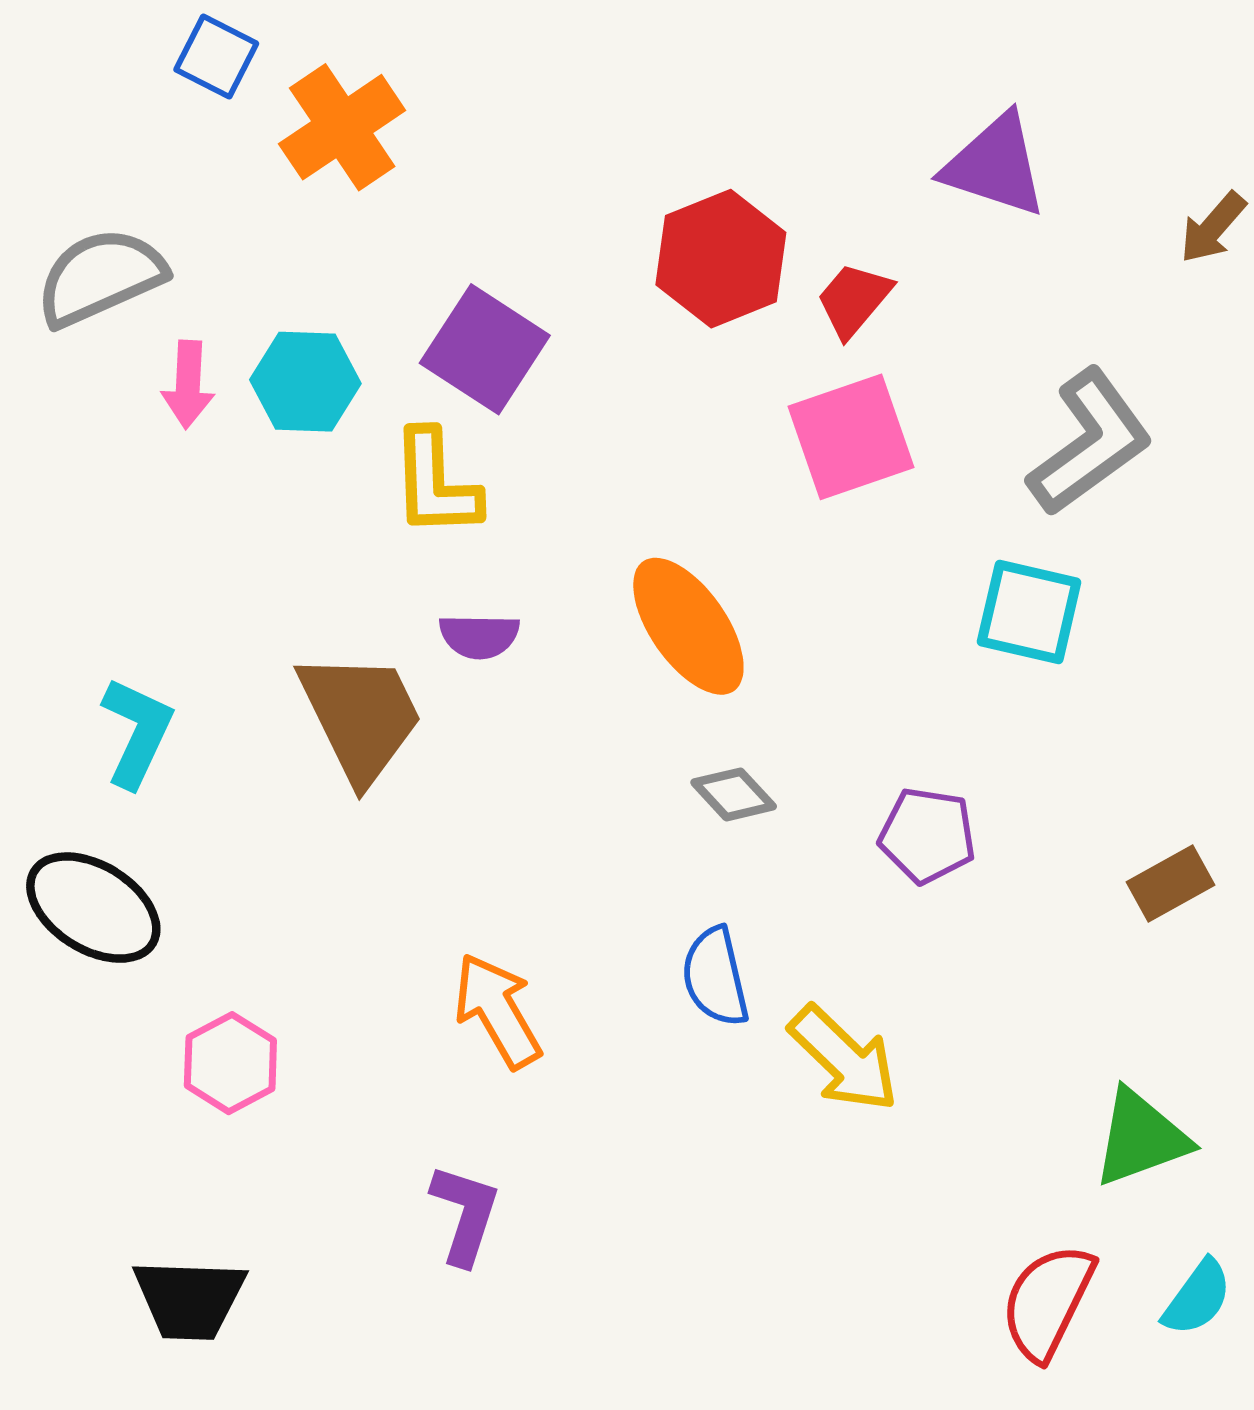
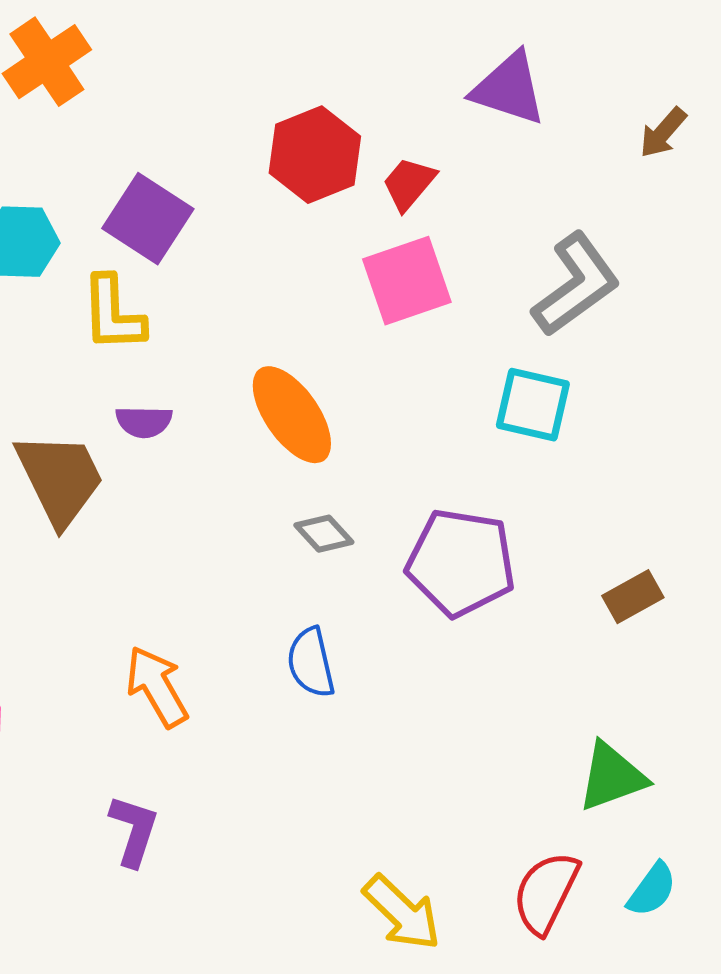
purple pentagon: (927, 835) -> (461, 563), size x1.6
yellow arrow: (844, 1059) -> (402, 913), moved

